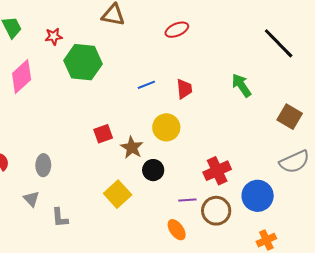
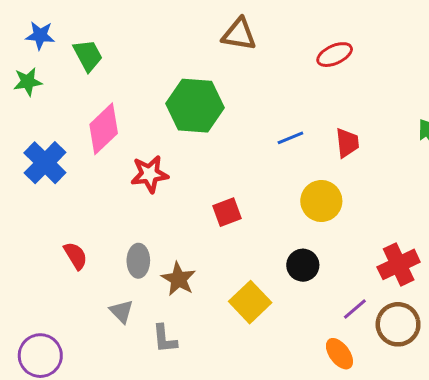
red star: (54, 36) -> (150, 174), moved, size x1.4
brown star: (132, 147) -> (179, 279), moved
purple line: (187, 200) -> (355, 309), turned -36

